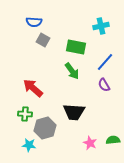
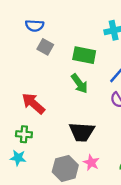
gray hexagon: (45, 128) -> (65, 168), moved
pink star: (90, 143) -> (91, 163), moved
cyan star: (29, 145) -> (18, 158), moved

